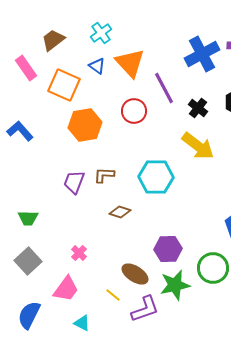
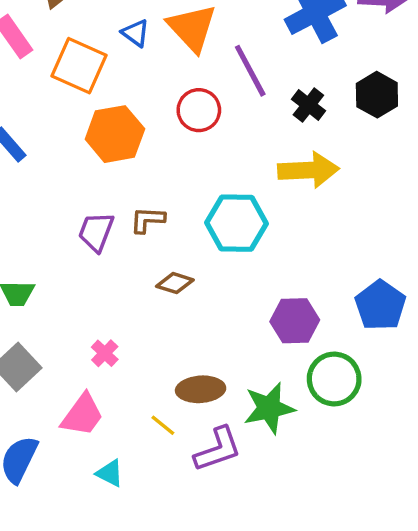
yellow arrow: (198, 146) -> (308, 170), turned -40
purple hexagon: (168, 249) -> (295, 321), moved
brown ellipse: (135, 274) -> (201, 389), turned -36

